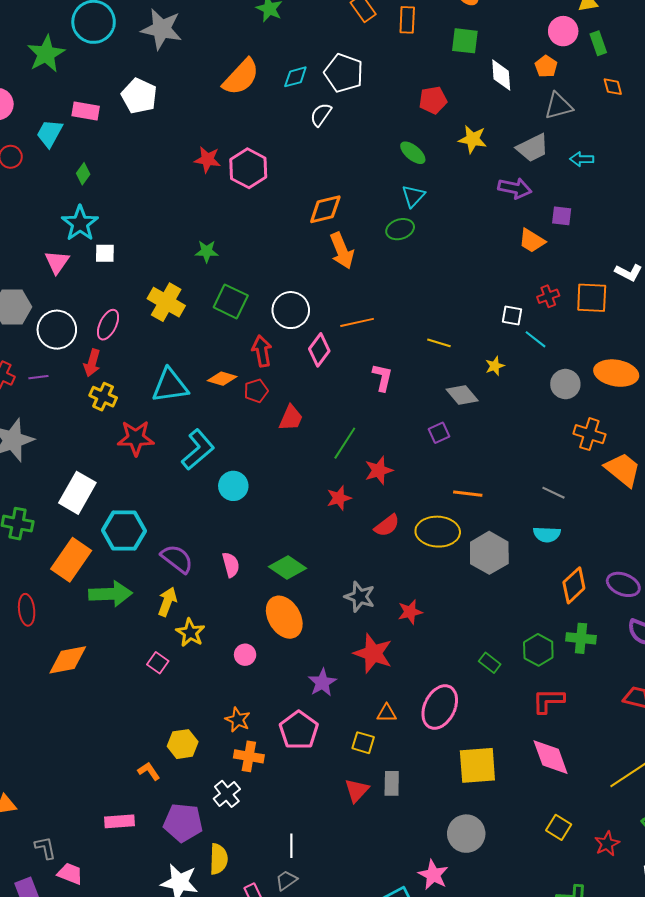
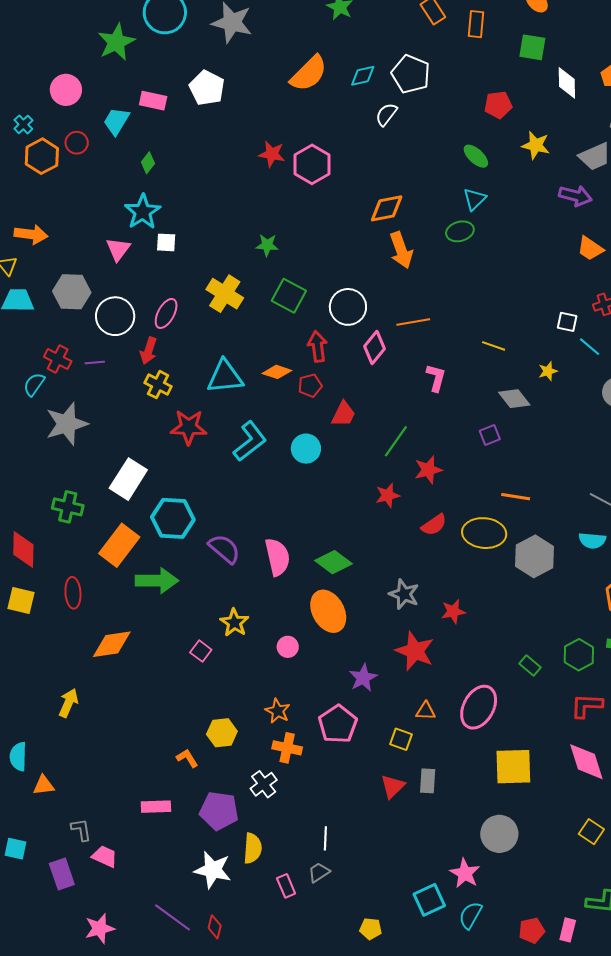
cyan circle: (233, 486) -> (306, 449), moved
pink semicircle: (231, 565) -> (277, 557), size x1.5
yellow arrow: (167, 602) -> (68, 703), moved

